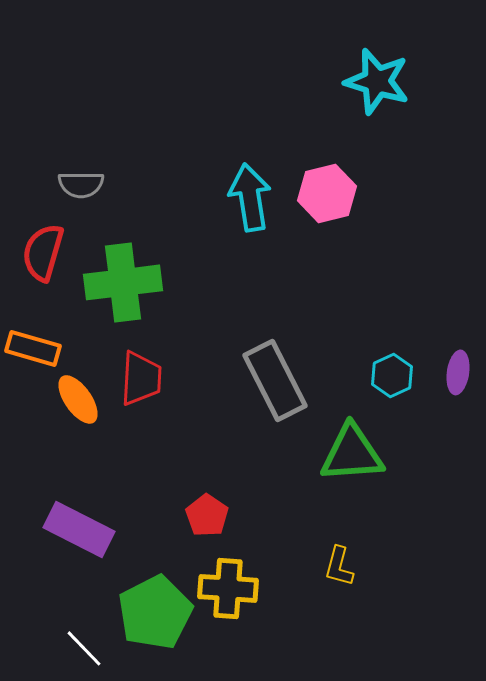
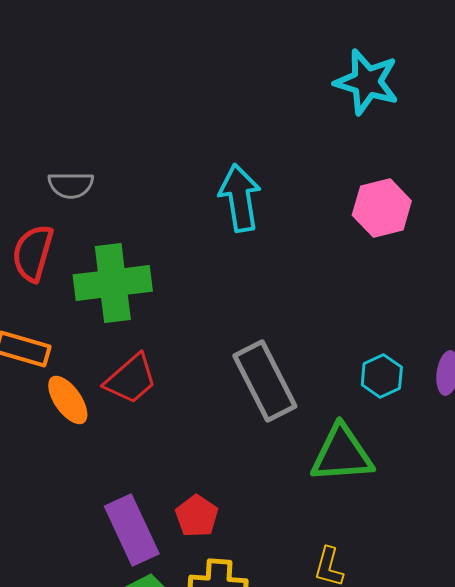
pink hexagon: (327, 193) -> (382, 208), moved
red trapezoid: (141, 378) -> (131, 379), turned 46
purple rectangle: (79, 529) -> (132, 530), moved, turned 38

